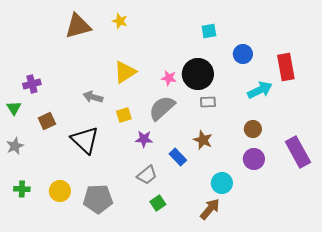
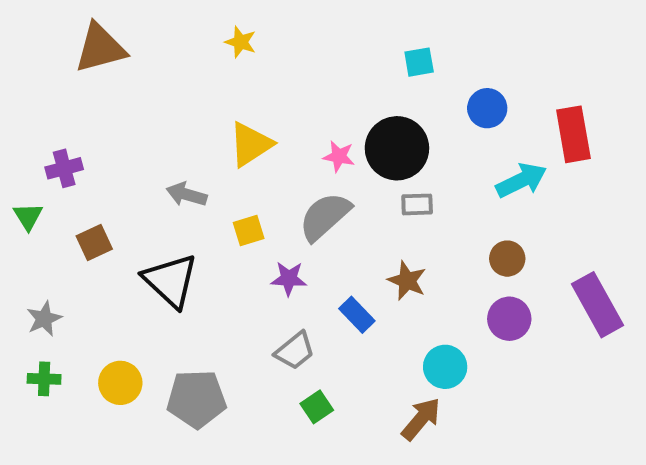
brown triangle: (78, 26) -> (100, 48), moved
gray star: (15, 146) -> (44, 319), moved

